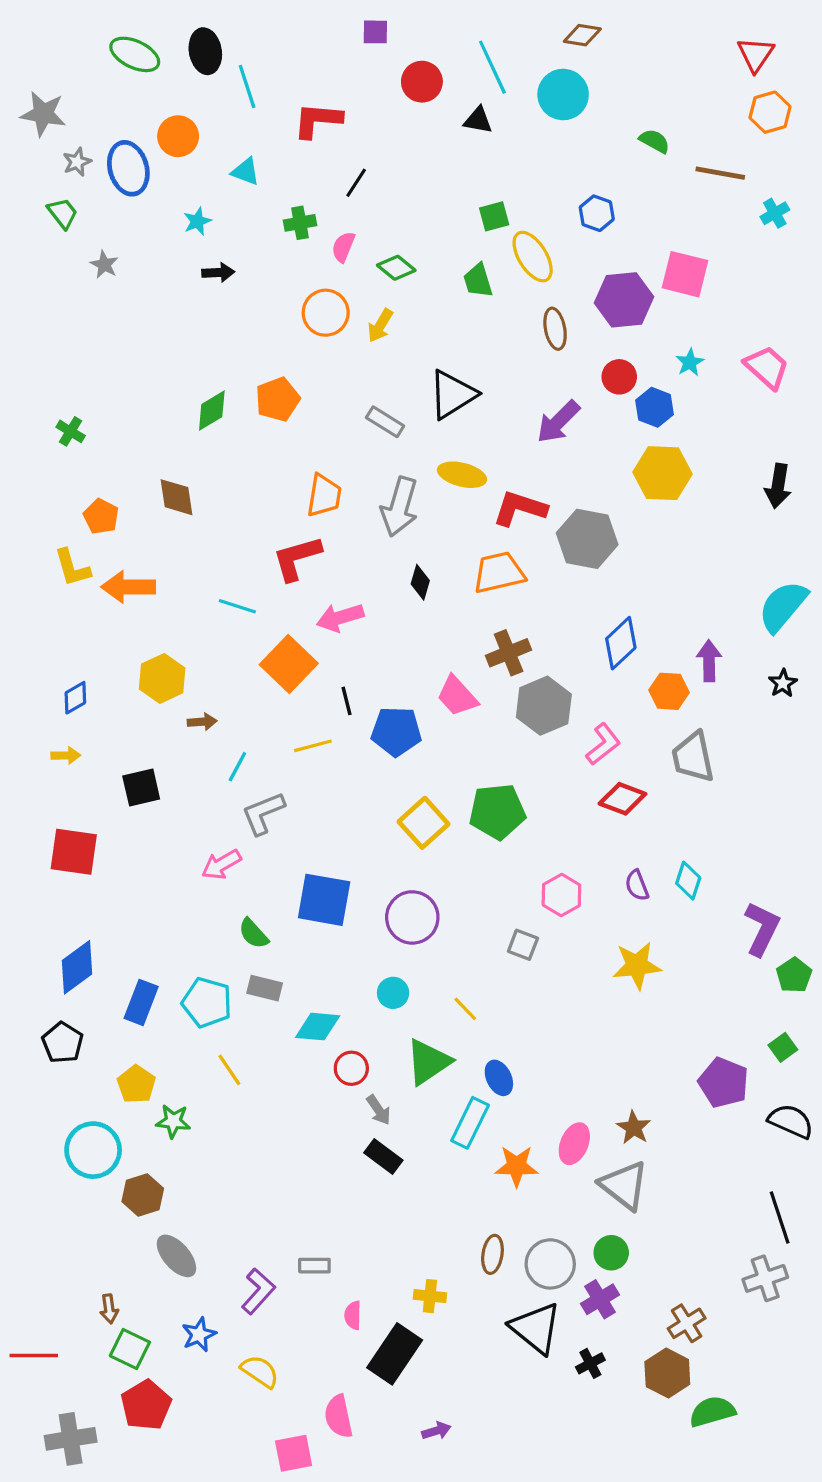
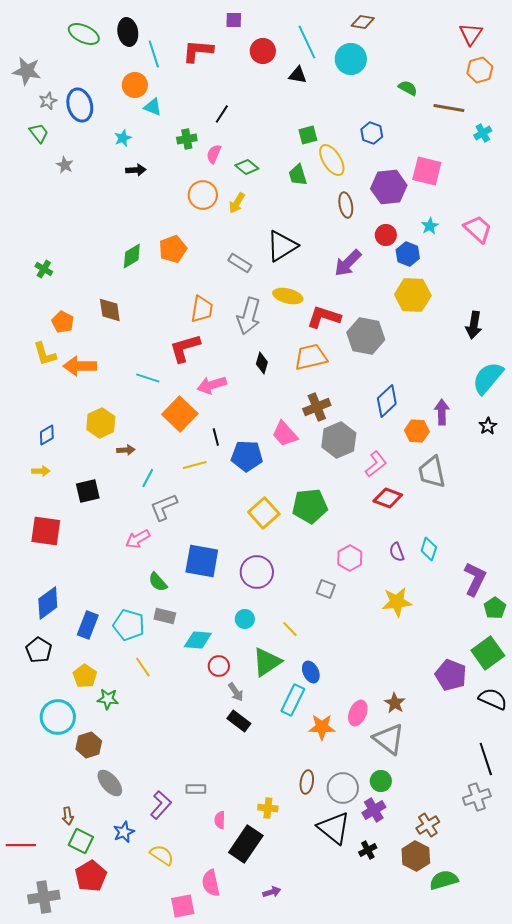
red L-shape: (318, 120) -> (198, 51), moved
orange circle: (178, 136) -> (135, 85), moved
black arrow: (778, 486) -> (474, 325), moved
green square: (783, 1047) -> (488, 653), size x1.8

